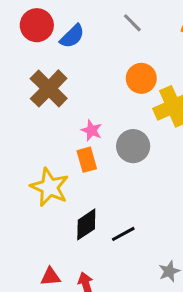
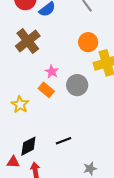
orange rectangle: (87, 160) -> (46, 90), turned -42
yellow star: (50, 187) -> (20, 104), size x0.7
black diamond: (86, 224) -> (28, 146), moved

